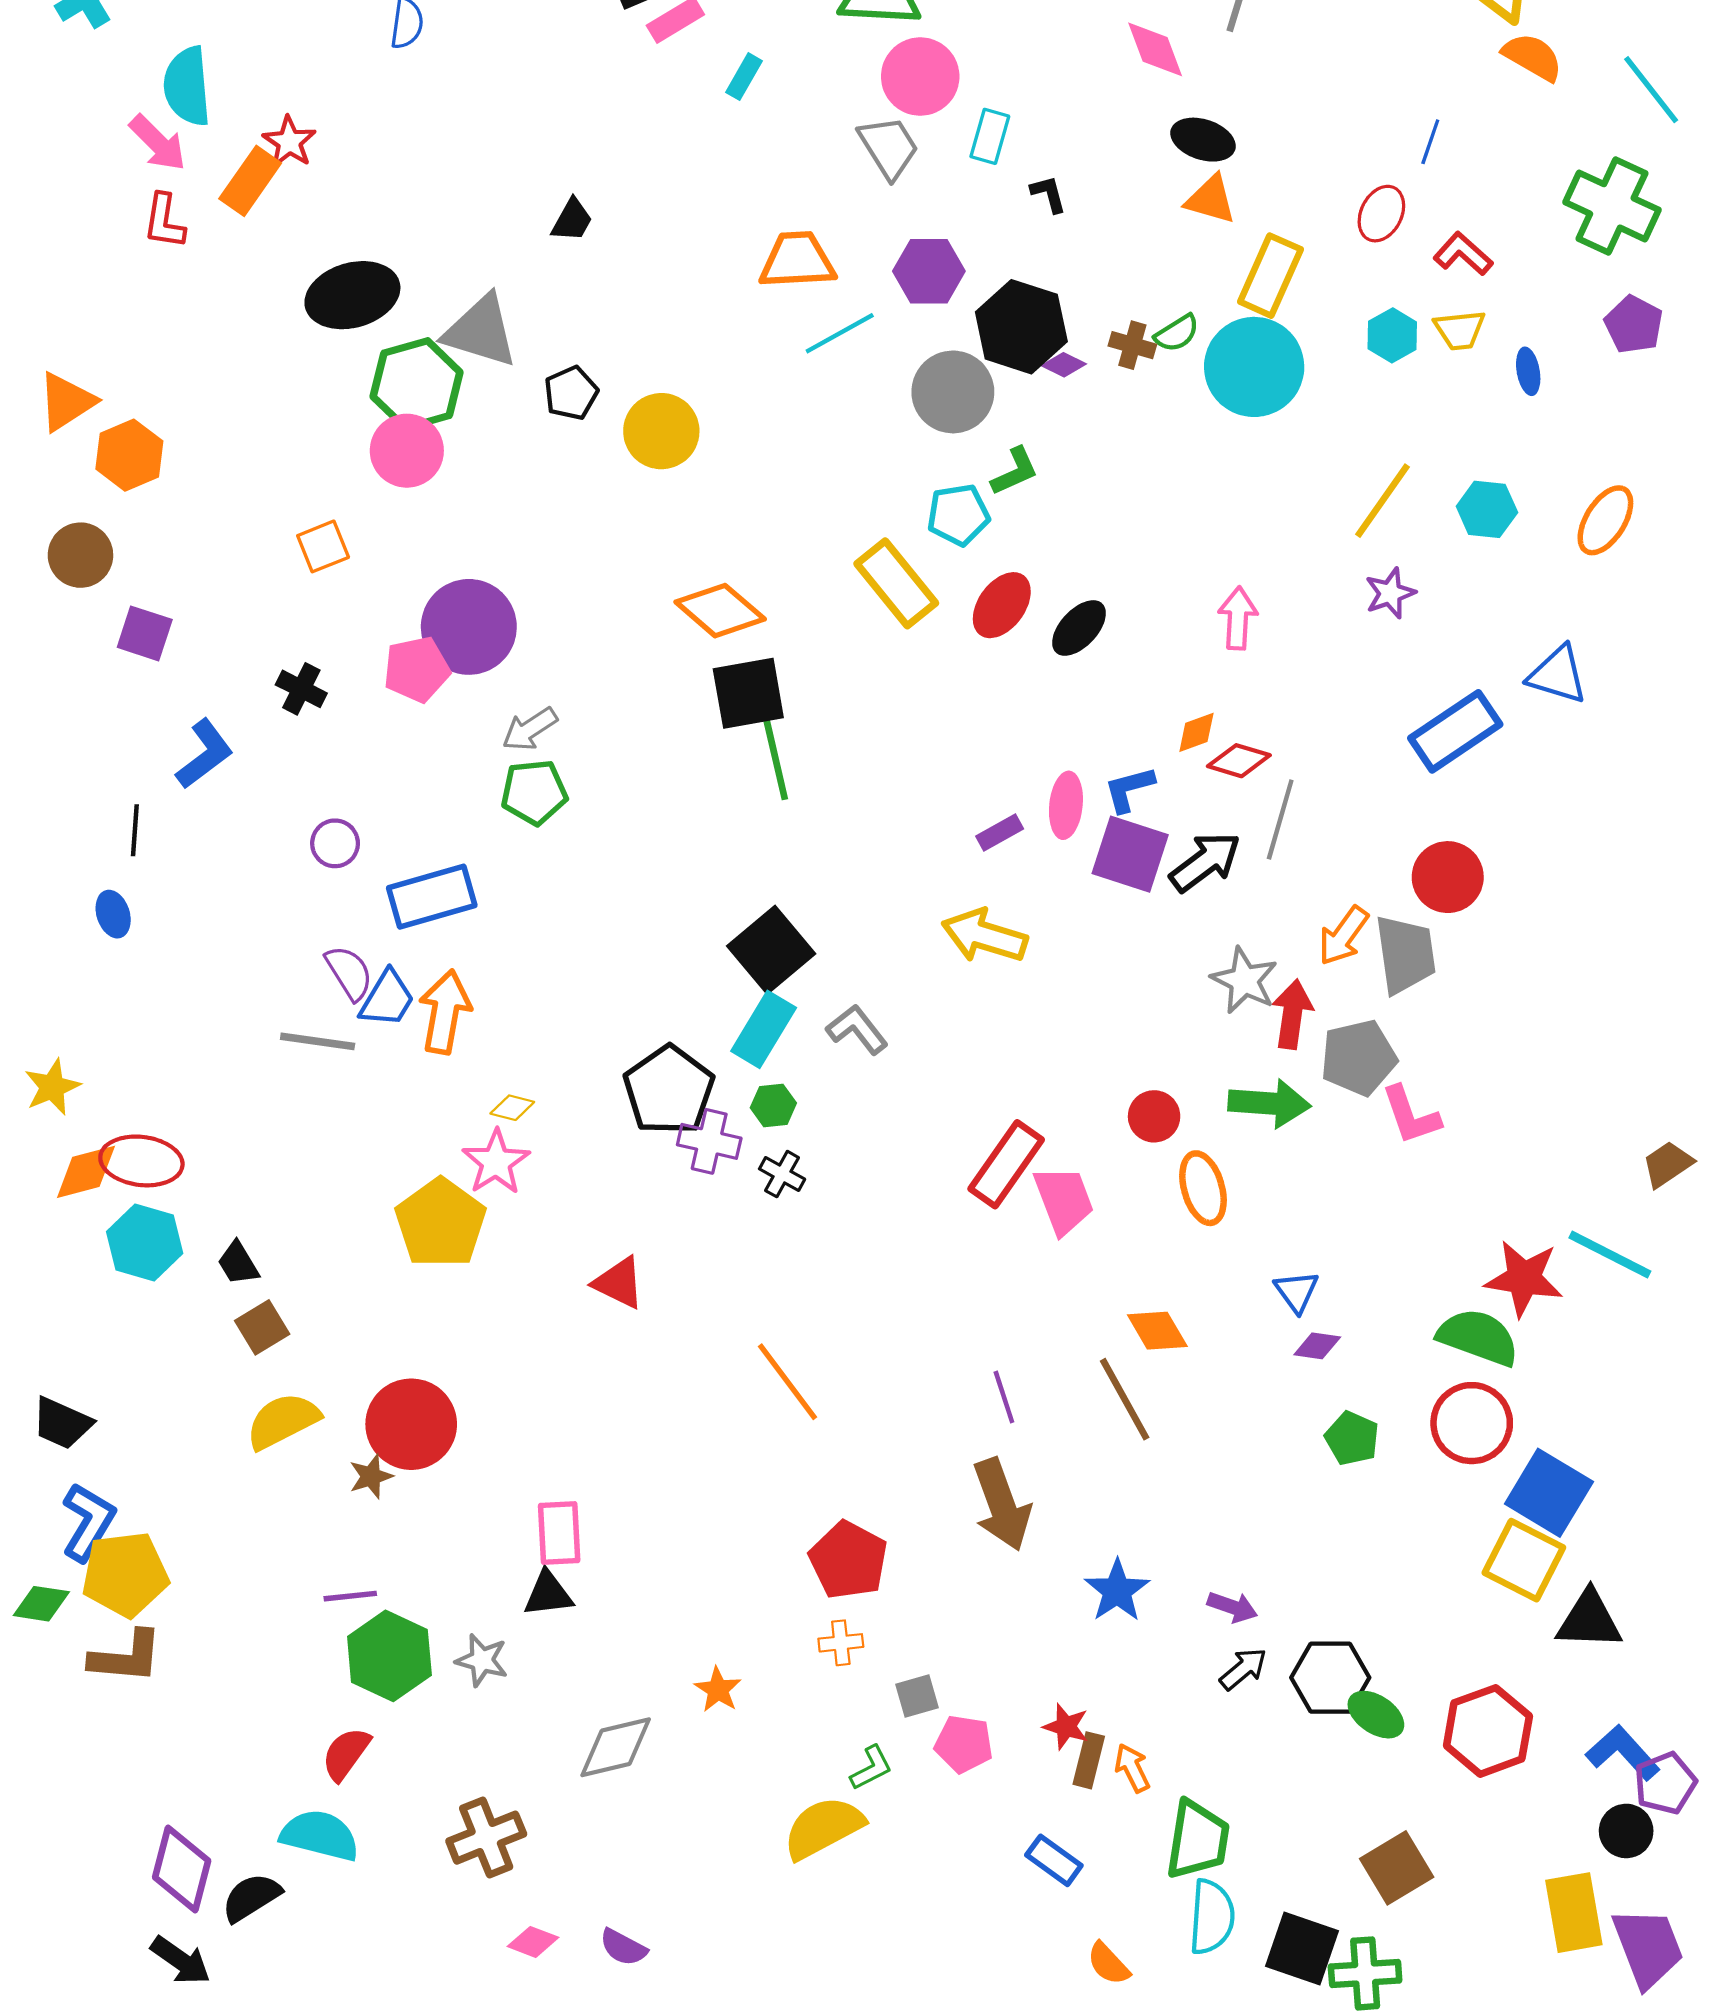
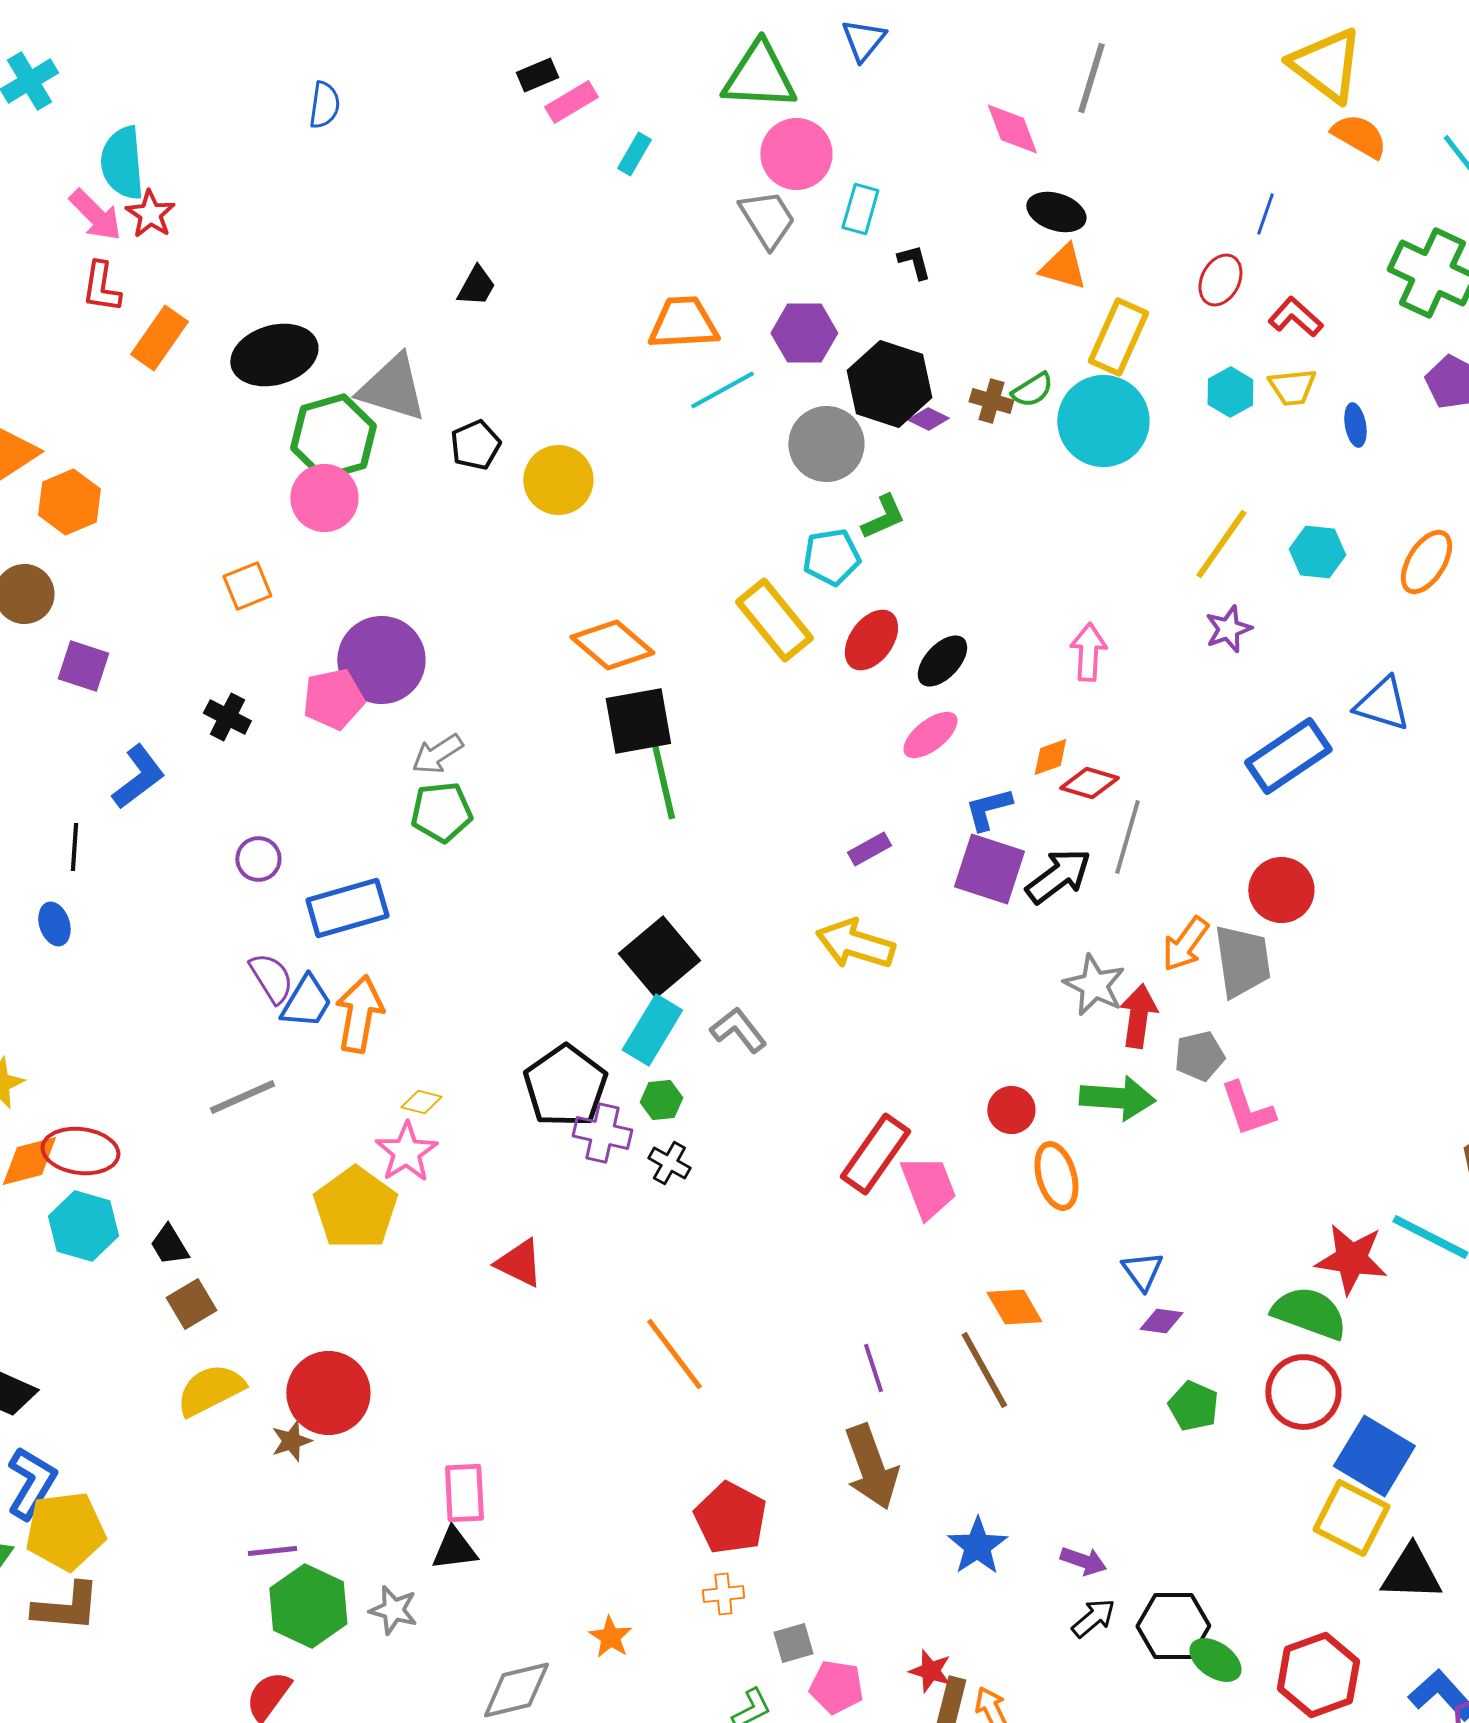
red star: (289, 142) -> (150, 214), moved
orange rectangle: (250, 181) -> (159, 338), moved
pink ellipse: (1066, 805) -> (930, 735), moved, turned 46
gray line: (318, 1041) -> (242, 1097), moved, turned -32
gray pentagon: (1359, 1058) -> (1199, 1056), size x0.7

